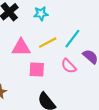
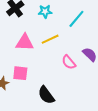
cyan line: (72, 39) -> (76, 19), moved
pink square: (37, 69) -> (20, 73), moved

